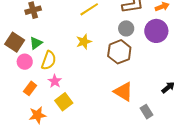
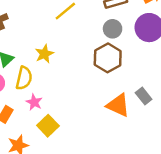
yellow star: (84, 42) -> (44, 54), moved
gray rectangle: (146, 112) -> (144, 96), moved

